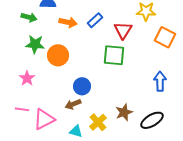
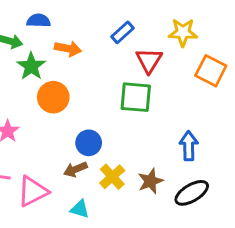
blue rectangle: (95, 20) -> (122, 32), moved
green star: (35, 44) -> (31, 66), moved, turned 30
blue arrow: (160, 81) -> (189, 146), moved
yellow cross: (98, 122) -> (112, 177), moved

